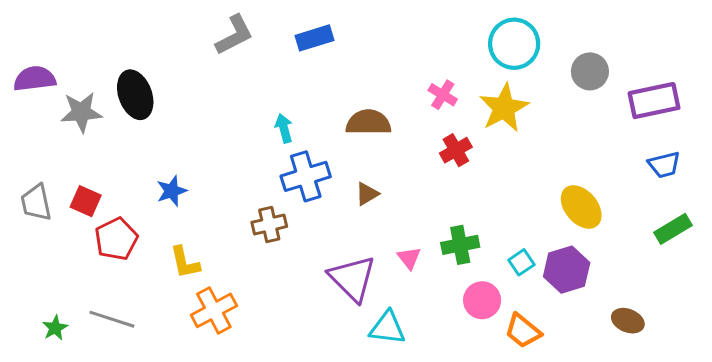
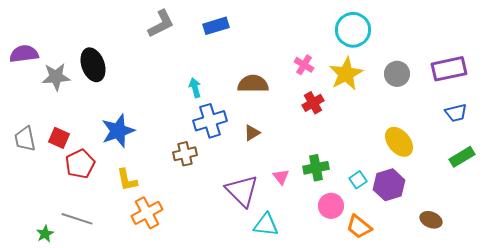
gray circle: (590, 71) -> (397, 74), moved
blue star: (172, 191) -> (118, 131), size x1.6
green star: (55, 328) -> (45, 234), moved

